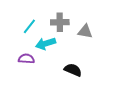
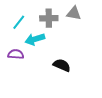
gray triangle: (85, 31) -> (74, 13), moved

